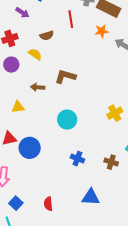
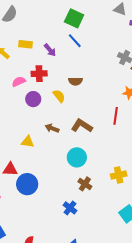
purple arrow: (22, 13) -> (50, 50), moved
red line: (71, 19) -> (116, 116), moved
cyan circle: (67, 120) -> (77, 157), moved
brown cross: (111, 162) -> (85, 184), moved

